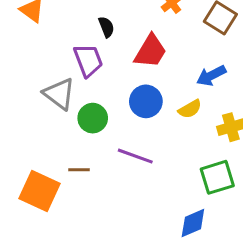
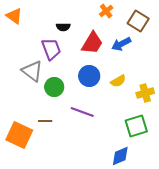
black semicircle: (106, 27) -> (63, 27), turned 112
blue arrow: (211, 76) -> (121, 44), moved

